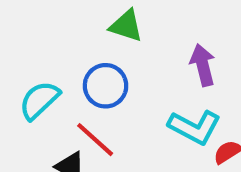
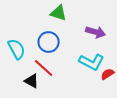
purple arrow: (203, 65) -> (96, 32), turned 120
cyan semicircle: (39, 100) -> (17, 49), turned 105

